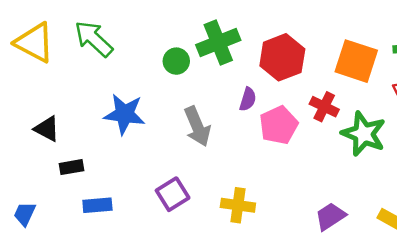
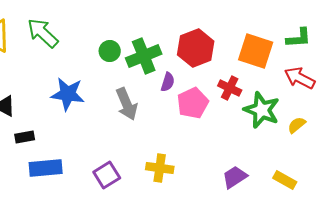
green cross: (218, 43) -> (144, 56), moved
purple square: (173, 194) -> (107, 175), moved
blue rectangle: (97, 205) -> (46, 168), size x1.4

